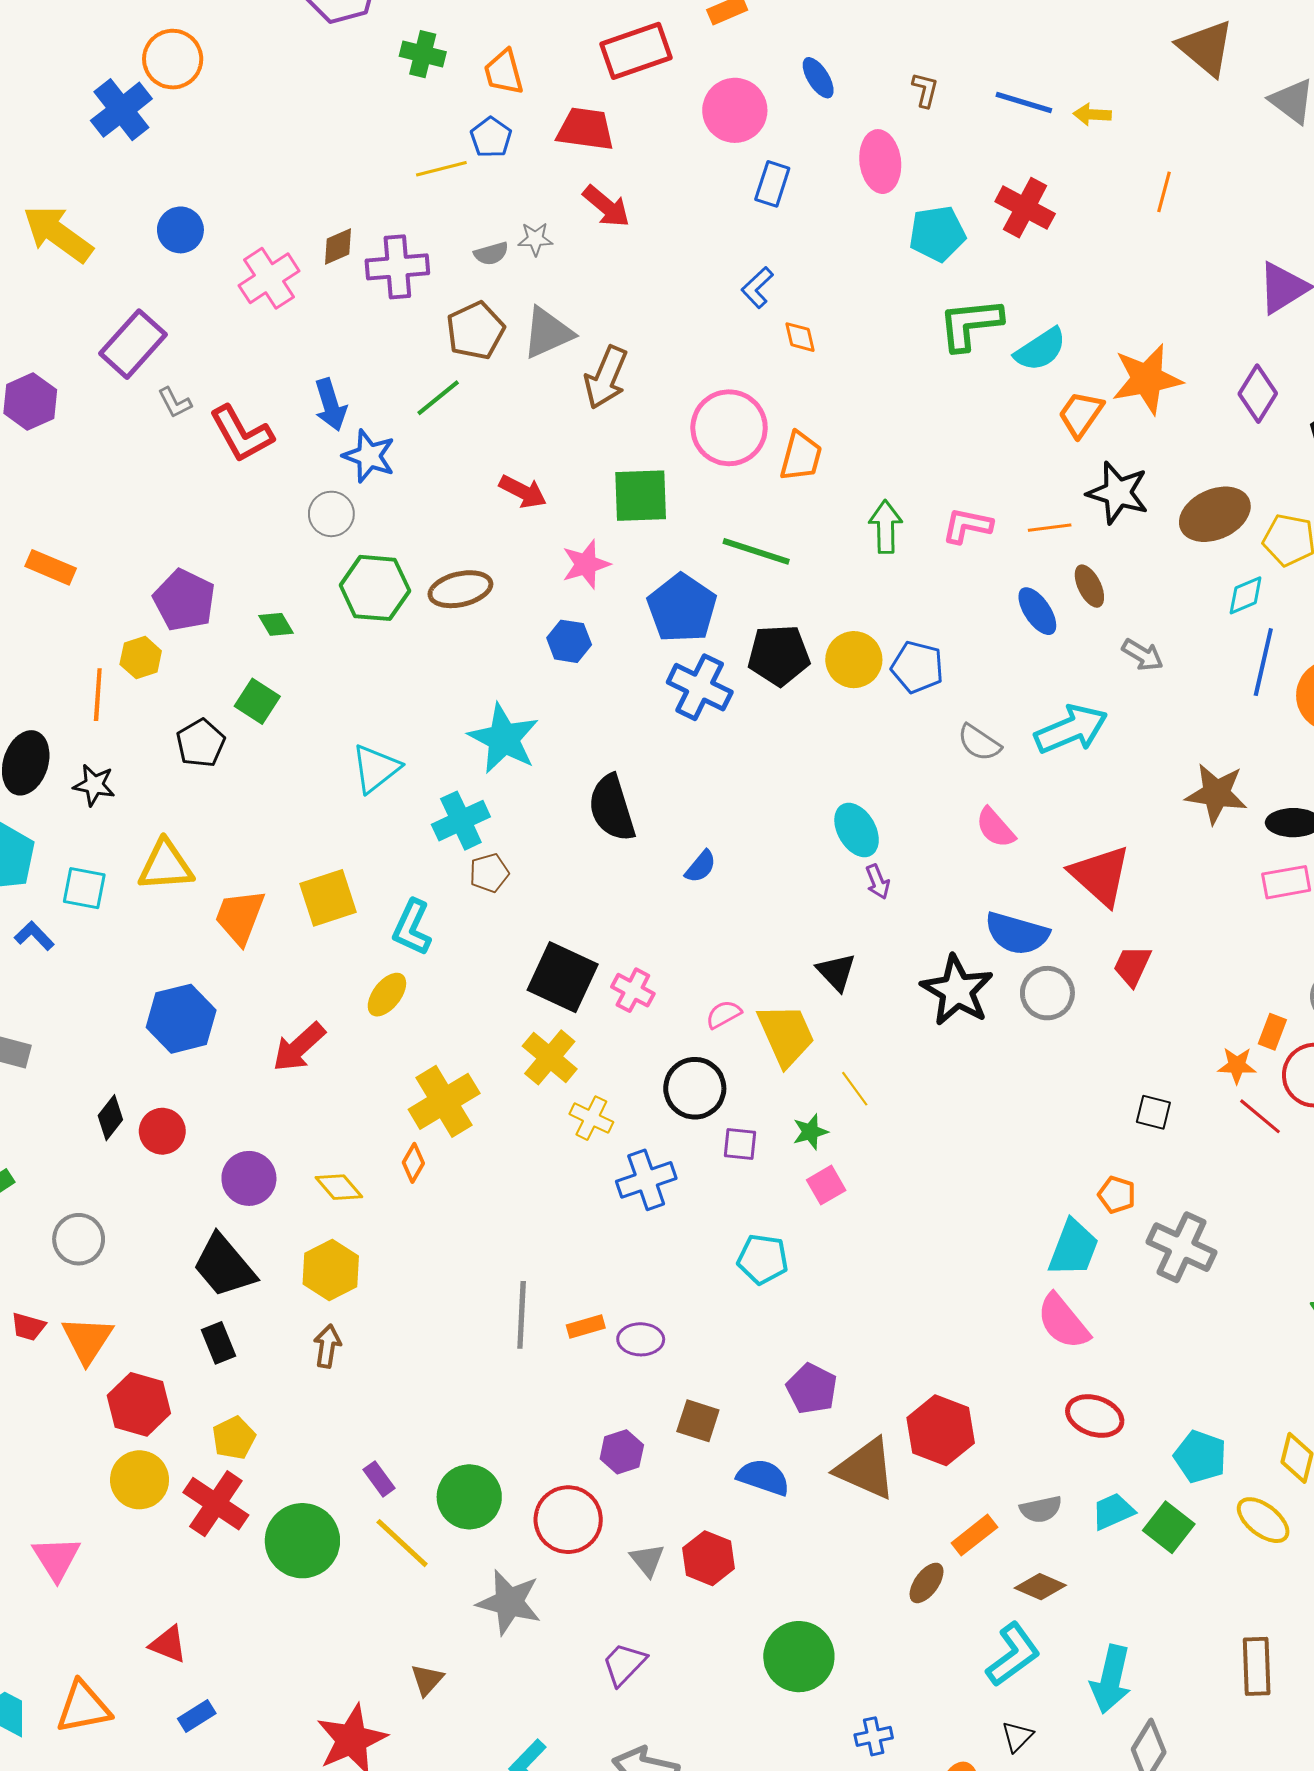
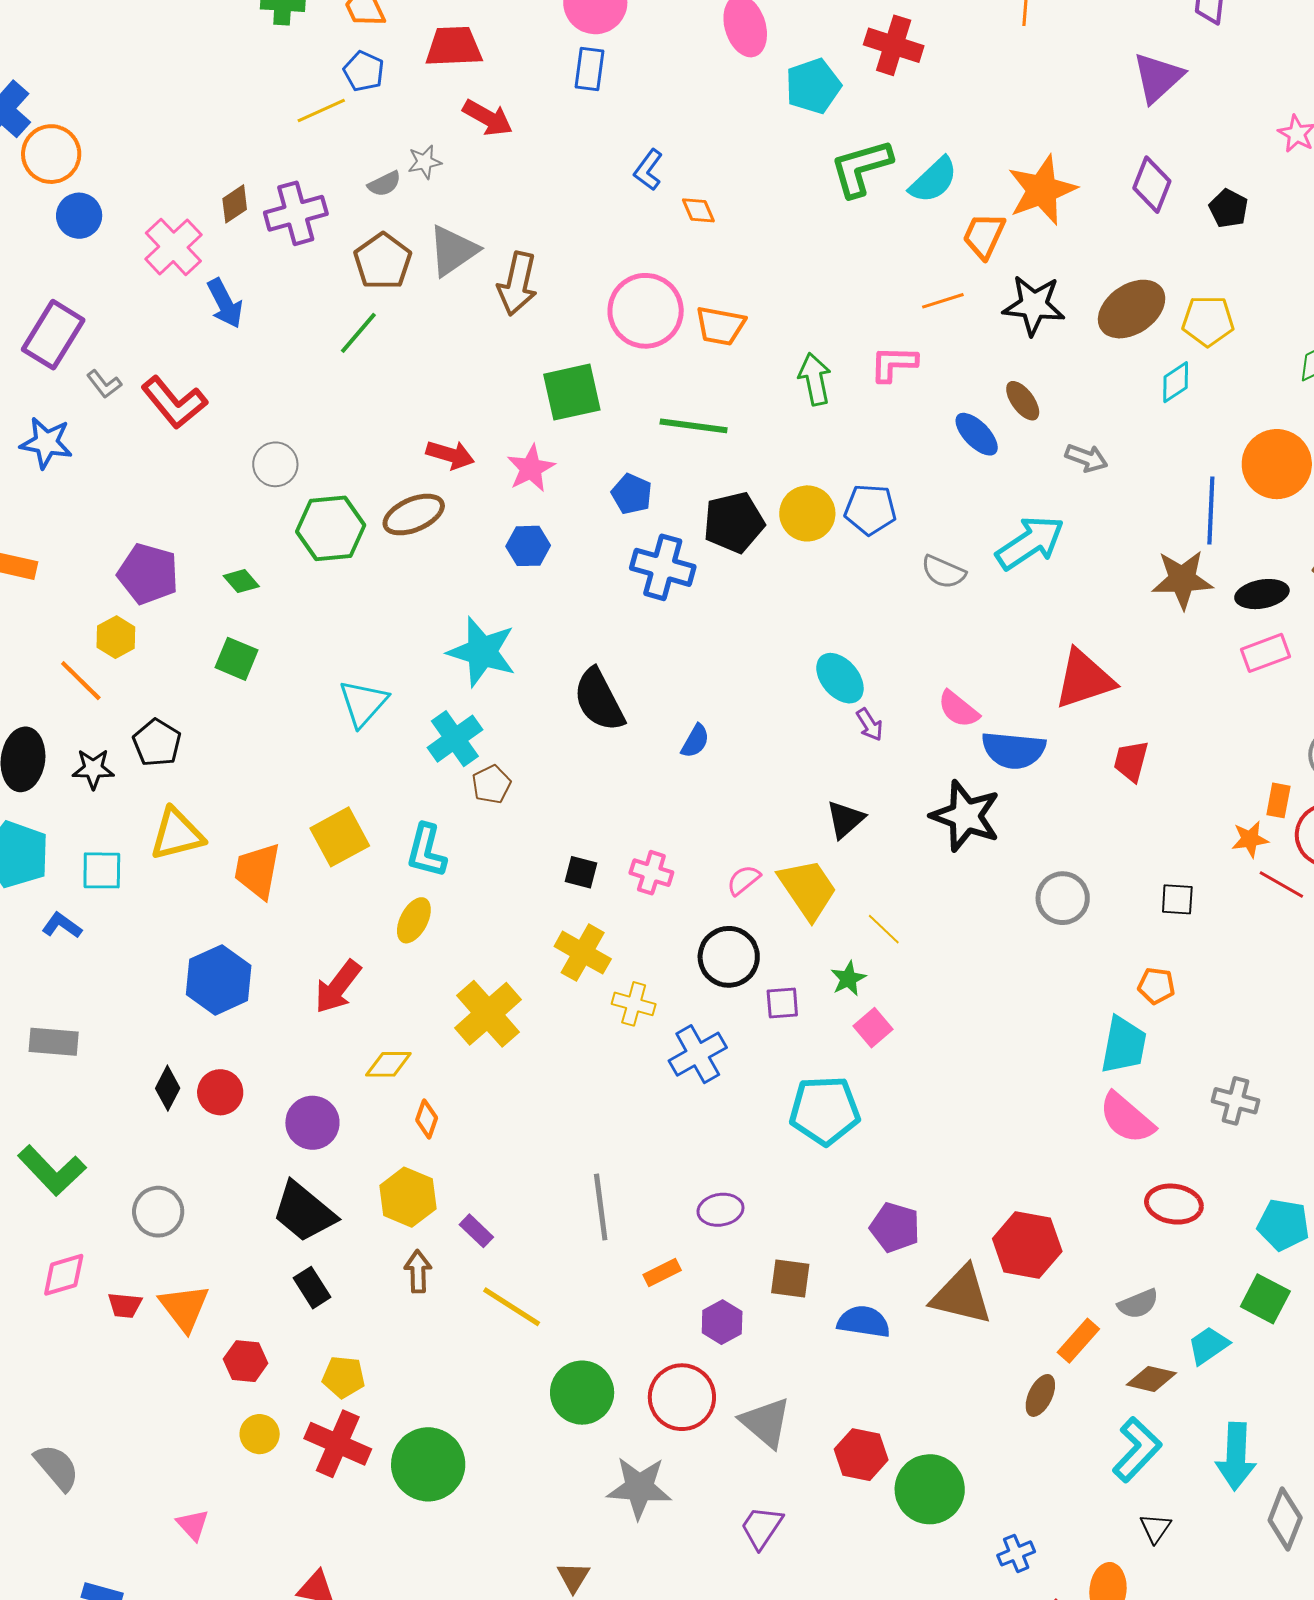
orange circle: (173, 59) -> (51, 154), moved
blue rectangle: (772, 184) -> (590, 69), moved
blue arrow: (331, 405) -> (225, 303), moved
blue star: (369, 456) -> (46, 443), moved
orange trapezoid: (801, 456) -> (720, 326), turned 96
red arrow: (523, 492) -> (450, 455), moved
orange line: (1050, 528) -> (943, 301), moved
blue pentagon: (682, 608) -> (632, 494), size x0.6
blue line: (1263, 662) -> (1211, 510), moved
orange line: (98, 695) -> (81, 681), turned -39
black pentagon: (201, 743) -> (157, 743), moved
pink semicircle: (995, 828) -> (958, 709), moved
red triangle: (1100, 875) -> (1084, 679), turned -50
black triangle: (836, 972) -> (845, 819), turned 42
black square: (563, 977) -> (581, 872), size x0.5
gray circle: (1047, 993) -> (1063, 898), moved
orange diamond: (413, 1163) -> (427, 1119), moved
yellow diamond: (339, 1187) -> (388, 1064), moved, turned -39
gray cross: (1182, 1247) -> (1236, 1101), moved, size x0.7
cyan pentagon: (763, 1259) -> (825, 1110), size x1.4
orange rectangle: (586, 1326) -> (662, 1273), moved
red hexagon: (139, 1404) -> (246, 1361), size x0.7
yellow pentagon: (234, 1438) -> (344, 1377), turned -30
purple rectangle: (379, 1479) -> (476, 1231), moved
yellow circle: (140, 1480) -> (260, 1434), size x0.7
cyan trapezoid: (1113, 1511) -> (1208, 1345), moved
yellow line: (402, 1543) -> (512, 1307), moved
pink triangle: (56, 1558) -> (193, 1525), size x0.7
red hexagon: (709, 1558) -> (861, 1455), moved
gray triangle: (647, 1560) -> (766, 1422), size x1.5

